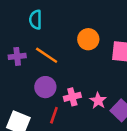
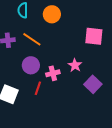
orange circle: (88, 39) -> (52, 14), moved
pink star: (98, 101) -> (75, 65), moved

